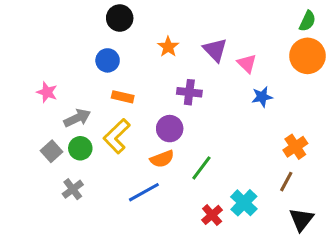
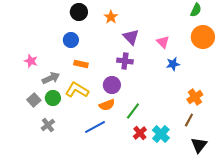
green semicircle: (307, 21) -> (196, 10), moved
orange star: (168, 47) -> (111, 17), moved
purple triangle: (215, 50) -> (131, 37), moved
yellow L-shape: (117, 136) -> (77, 90), turned 75
red cross: (212, 215) -> (140, 133), moved

